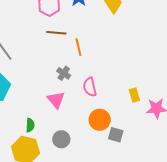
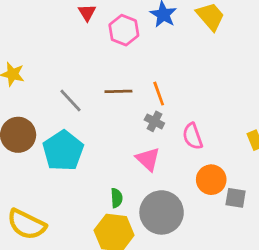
brown line: (56, 33) -> (118, 91), moved
orange line: (78, 47) -> (159, 94), moved
gray circle: (61, 139) -> (162, 212), size x1.8

